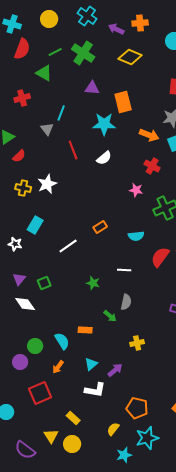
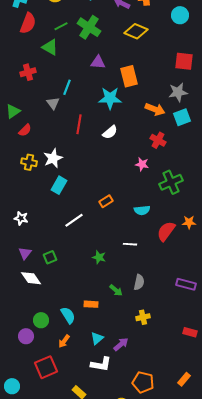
red line: (73, 150) -> (79, 124), turned 30
cyan rectangle: (35, 225) -> (59, 185), moved
gray semicircle: (126, 302) -> (139, 282), moved

